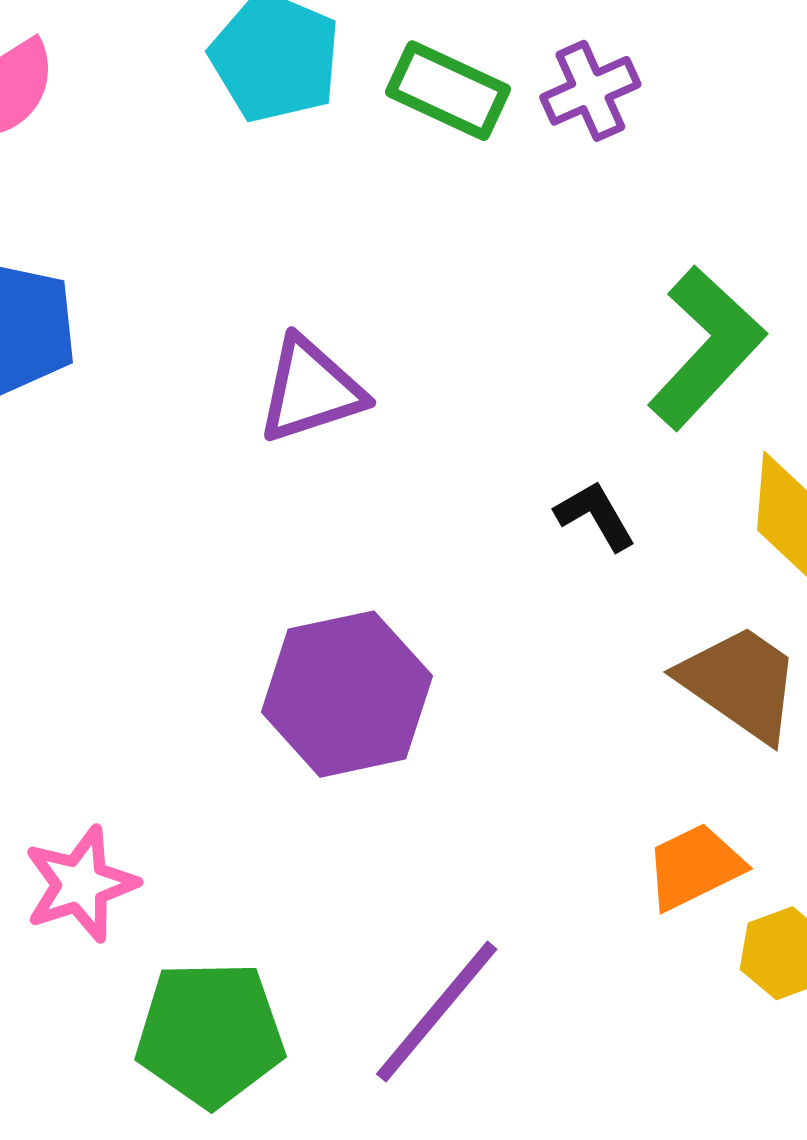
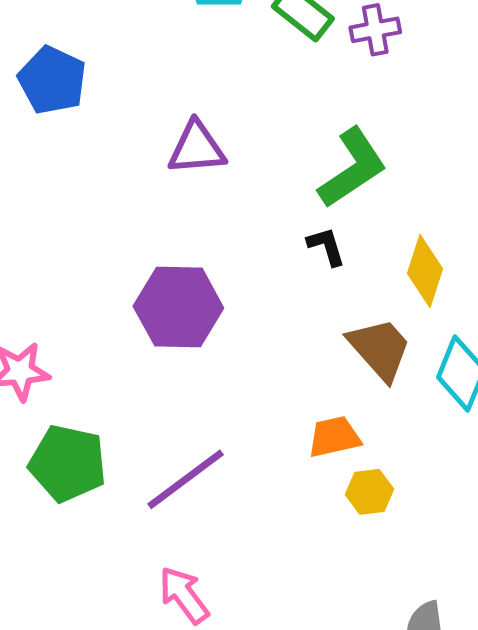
green L-shape: (706, 348) -> (353, 168), moved

